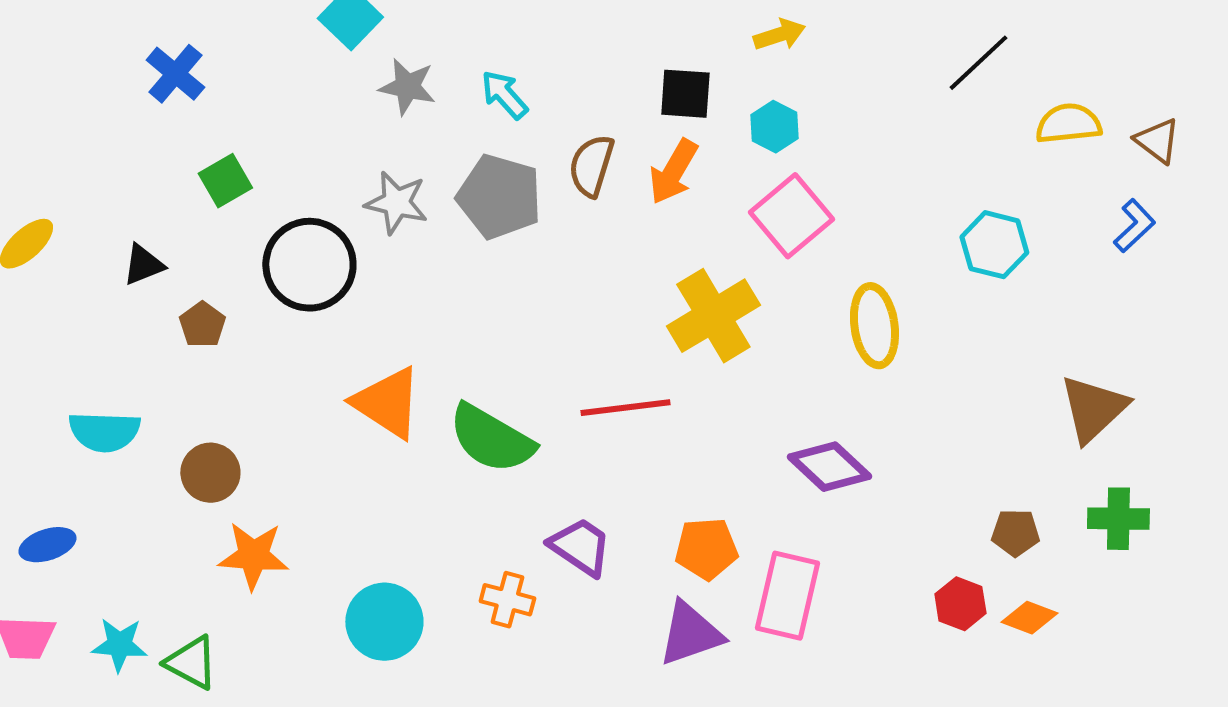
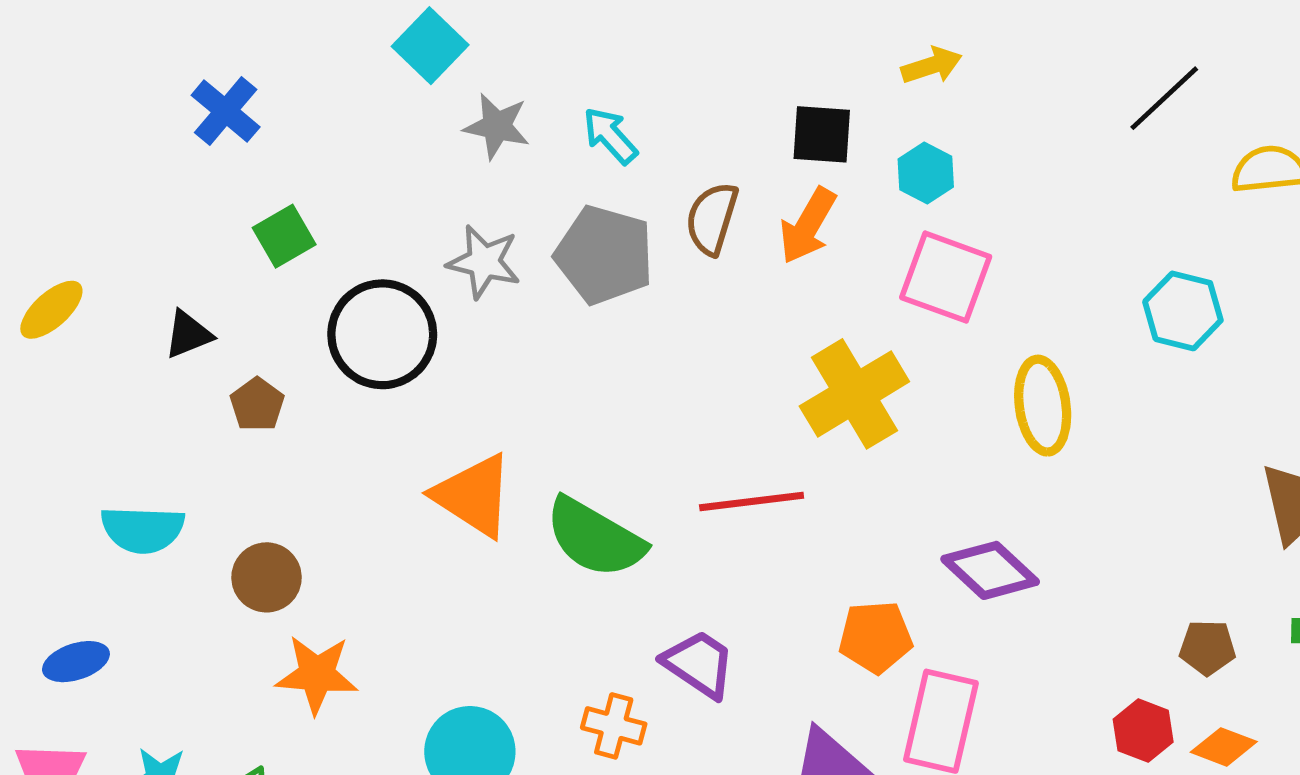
pink square: (791, 216) -> (946, 277), turned -30
orange pentagon: (706, 549) -> (876, 637), moved

